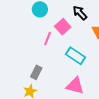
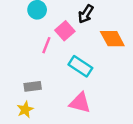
black arrow: (80, 13) -> (86, 14), turned -105
gray rectangle: (36, 72) -> (33, 86), turned 56

